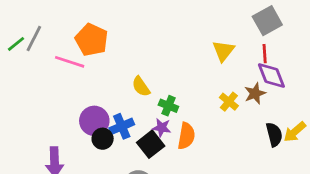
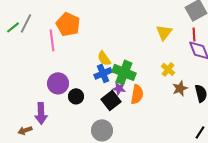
pink line: (70, 62) -> (52, 40), turned 65
brown star: (255, 93) -> (180, 88), moved
green cross: (168, 106) -> (124, 72), size x1.6
purple circle: (94, 121) -> (58, 83), moved
blue cross: (122, 126) -> (103, 73), moved

